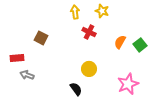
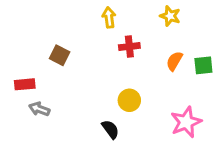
yellow star: (102, 11) -> (170, 16), moved
red cross: (89, 32) -> (129, 47), turned -32
green square: (140, 45) -> (203, 65), turned 32

